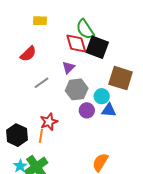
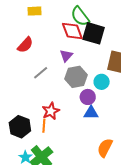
blue triangle: (109, 110) -> (91, 113), moved

